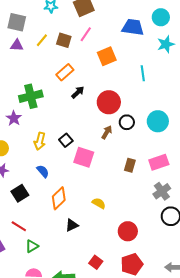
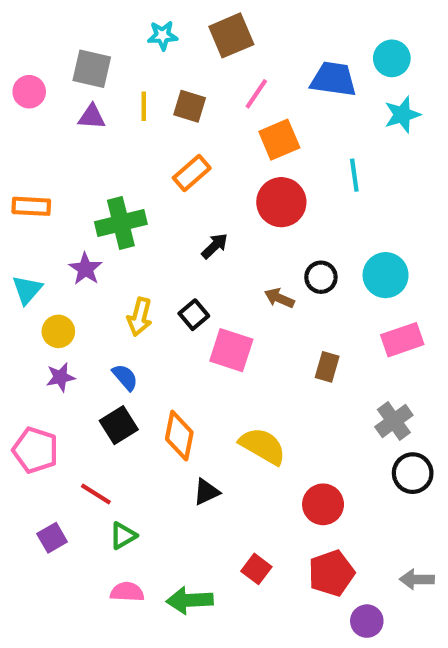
pink line: (86, 34) -> (256, 94), moved
yellow line: (42, 40) -> (144, 106), turned -40
black arrow: (78, 92) -> (215, 246), moved
red circle: (109, 102) -> (281, 202), moved
brown arrow: (107, 132) -> (279, 298), turned -96
pink rectangle: (159, 162) -> (402, 340), moved
blue semicircle: (43, 171) -> (125, 377), moved
black square: (20, 193) -> (119, 425), moved
orange diamond: (59, 198) -> (179, 436), turned -35
yellow semicircle: (99, 203) -> (263, 446), size x1.6

